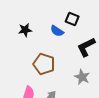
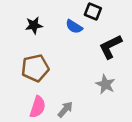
brown pentagon: (44, 64) -> (35, 68), moved, turned -30

